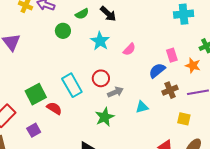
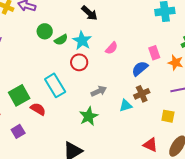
green semicircle: (82, 14) -> (61, 40), moved
red circle: (101, 78) -> (79, 62), moved
brown cross: (170, 90) -> (142, 94), moved

